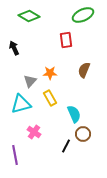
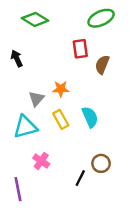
brown semicircle: (84, 70) -> (102, 65), moved
cyan semicircle: (74, 114) -> (90, 117), moved

